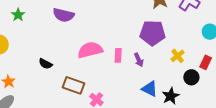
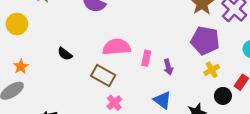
purple pentagon: (152, 33) -> (205, 40), moved
brown rectangle: (73, 85) -> (103, 75), moved
blue triangle: (150, 89) -> (162, 100), moved

